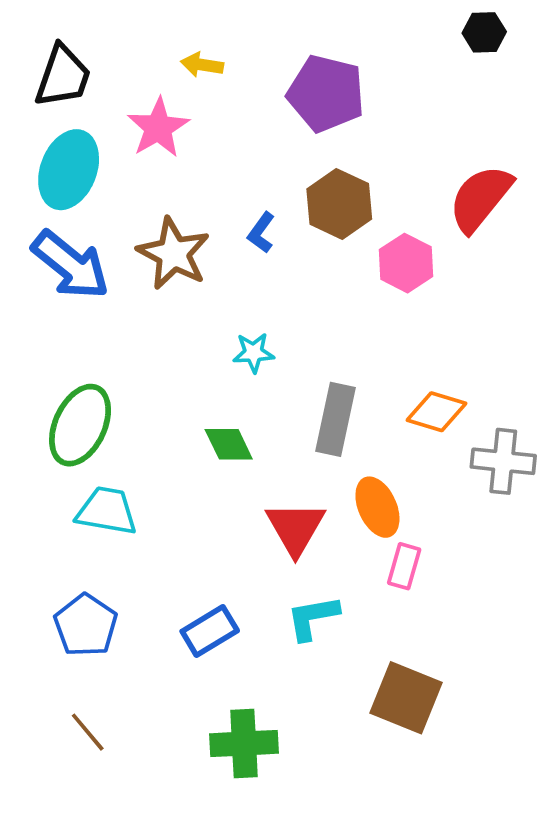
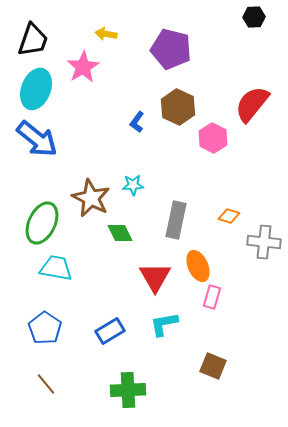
brown star: (173, 254) -> (91, 198), moved
orange diamond: (437, 412) -> (229, 216), size x0.7
brown square: (406, 698) -> (213, 366), size x0.7

